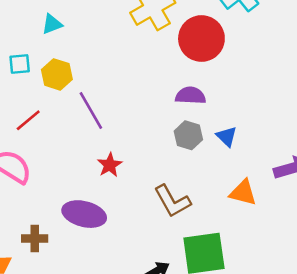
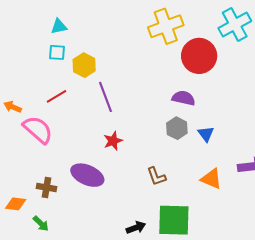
cyan triangle: (52, 24) -> (59, 26), moved
brown L-shape: (172, 201) -> (156, 176), size x0.7

